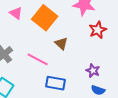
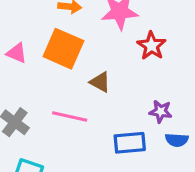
blue rectangle: (56, 83) -> (130, 143), moved

